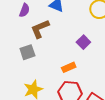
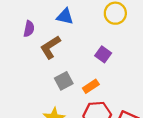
gray square: (27, 52) -> (64, 81), moved

